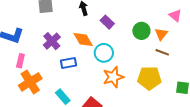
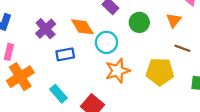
green circle: (141, 31) -> (139, 22), moved
brown line: (162, 52) -> (182, 48), moved

